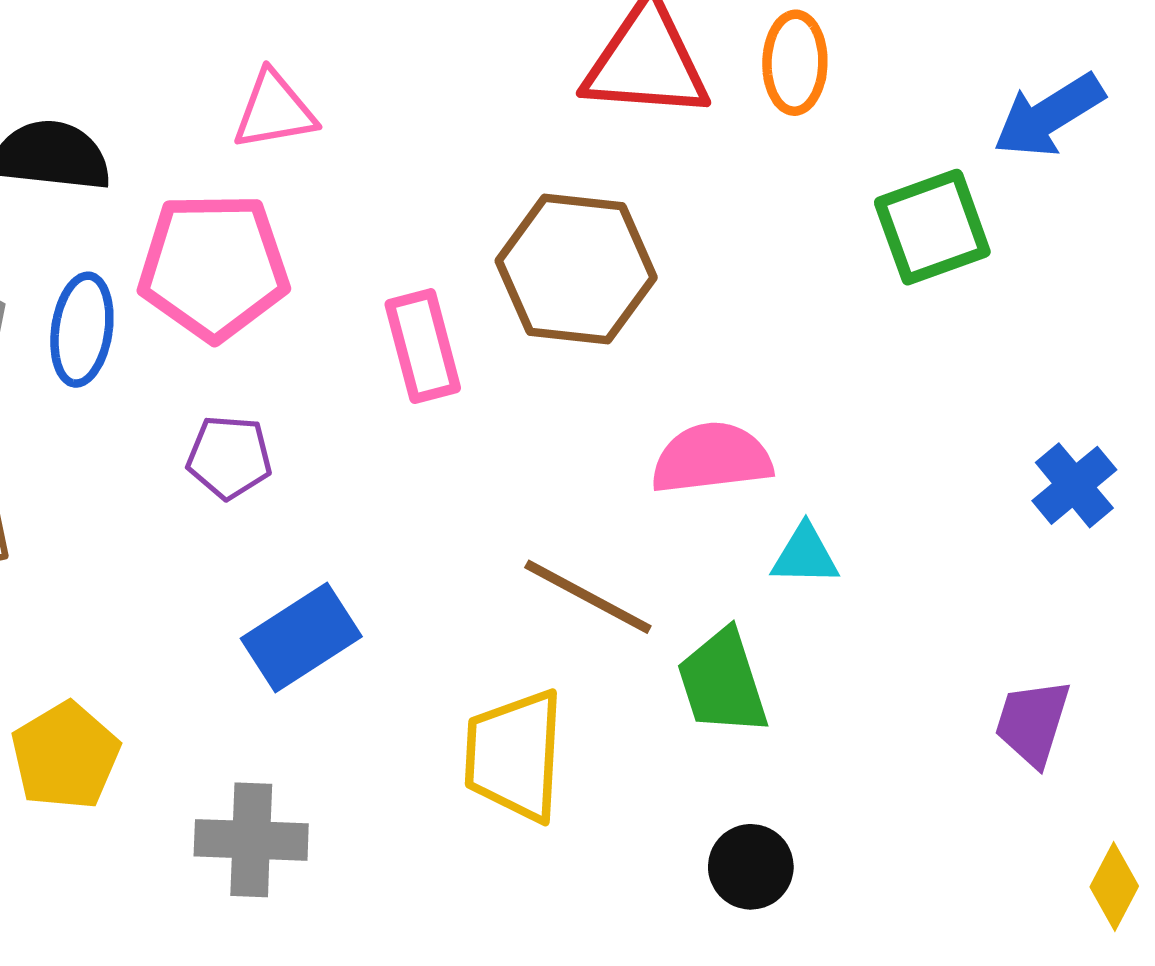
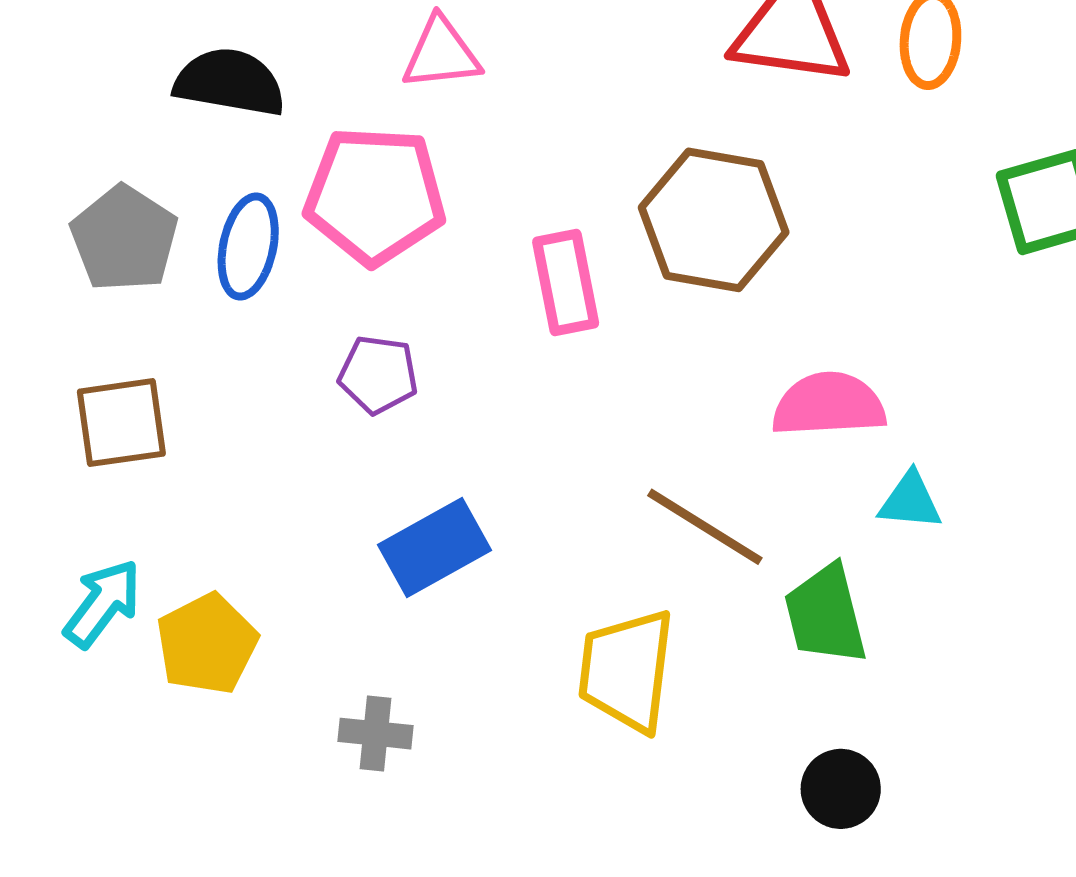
gray cross: (251, 840) -> (376, 734), size x0.7

